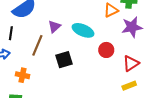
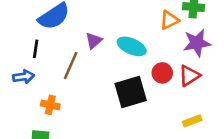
black square: (64, 60) -> (131, 92), moved, size x1.4
red triangle: (131, 63) -> (189, 76), moved

